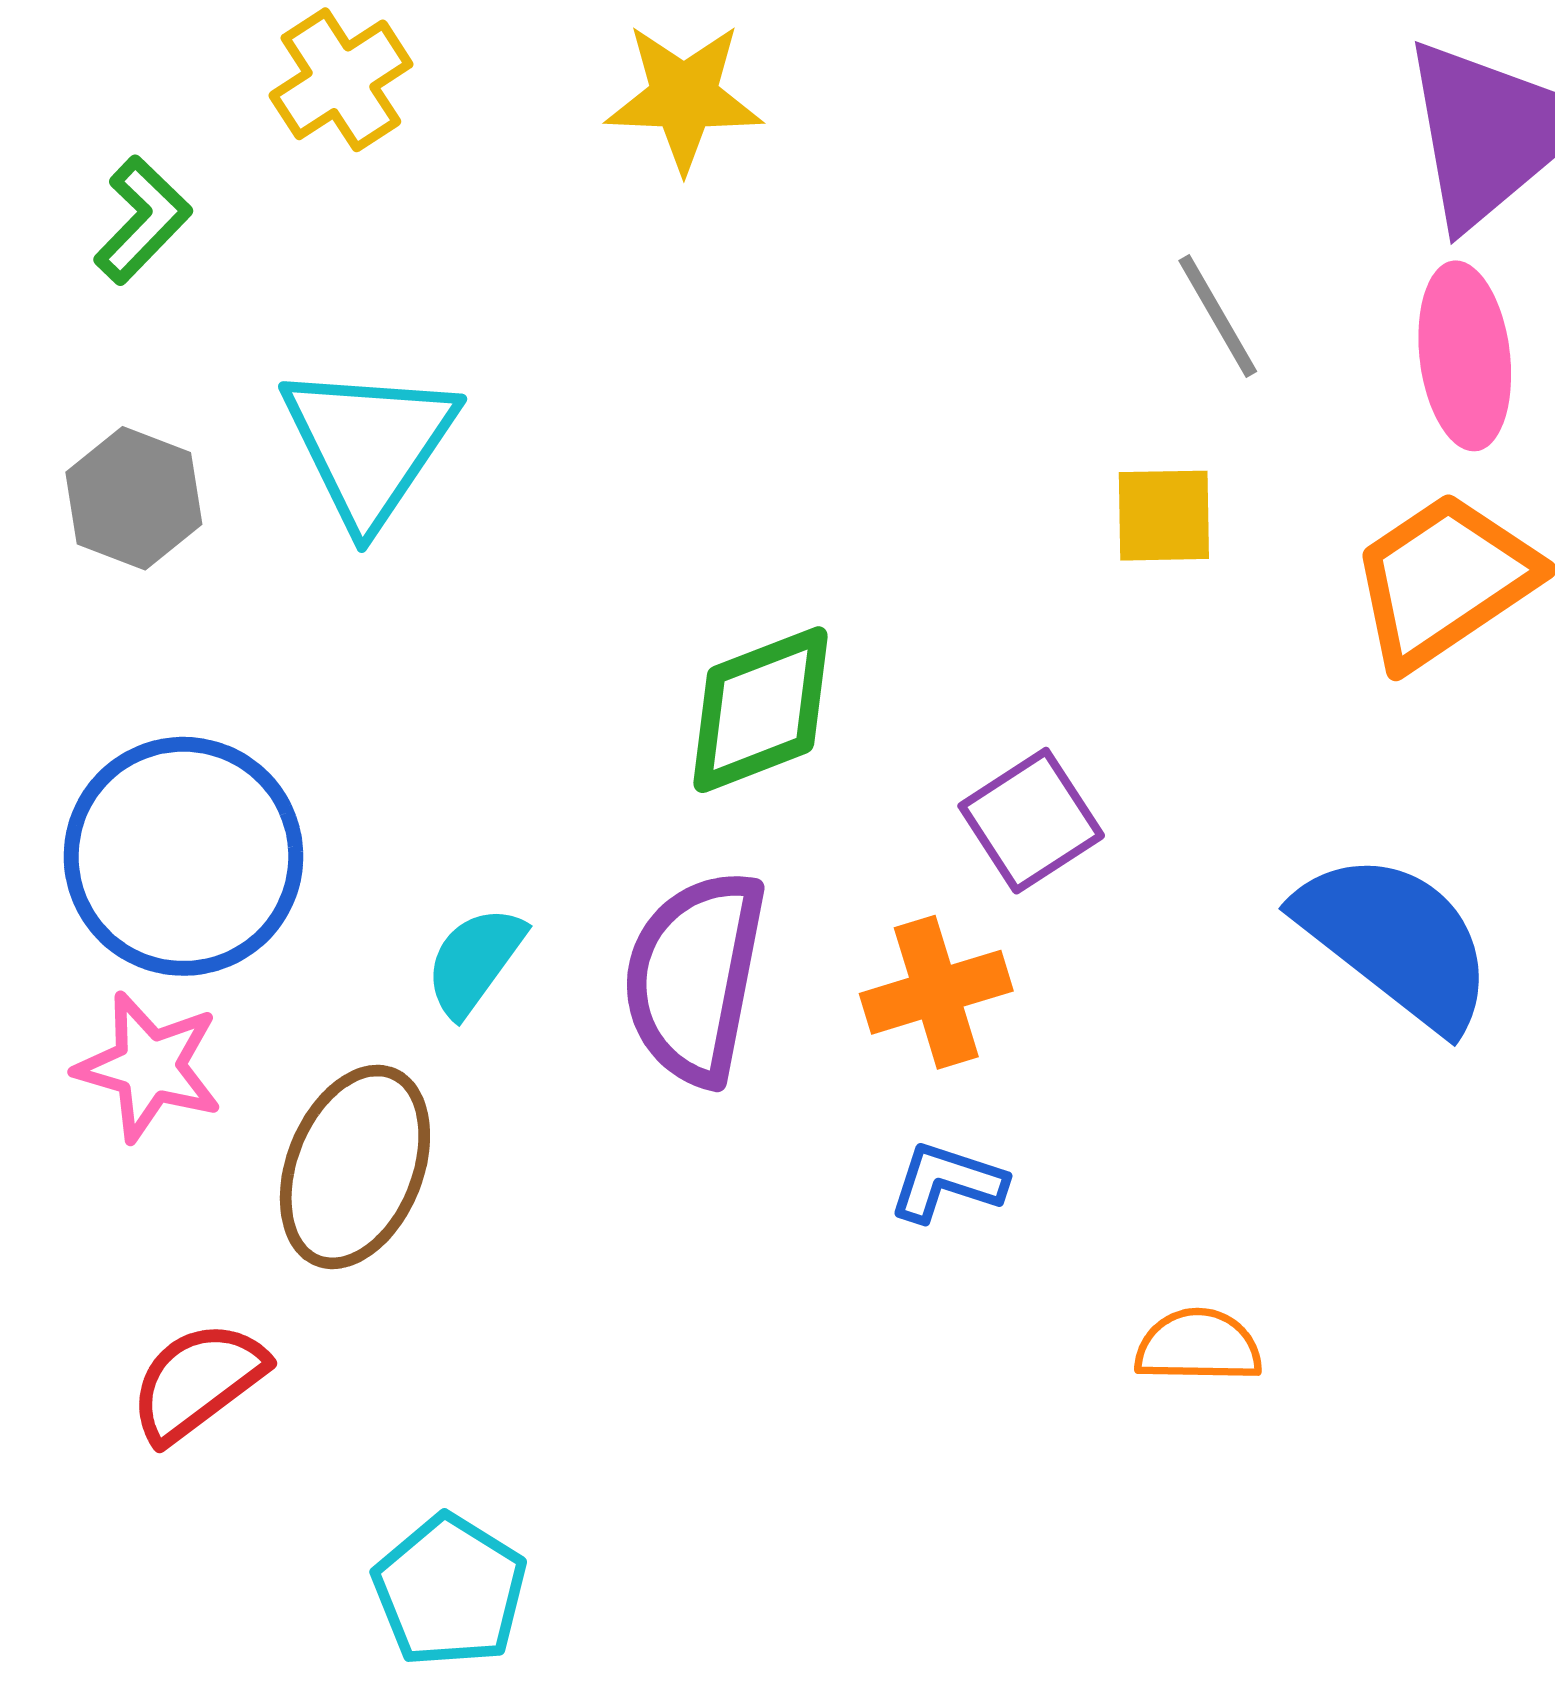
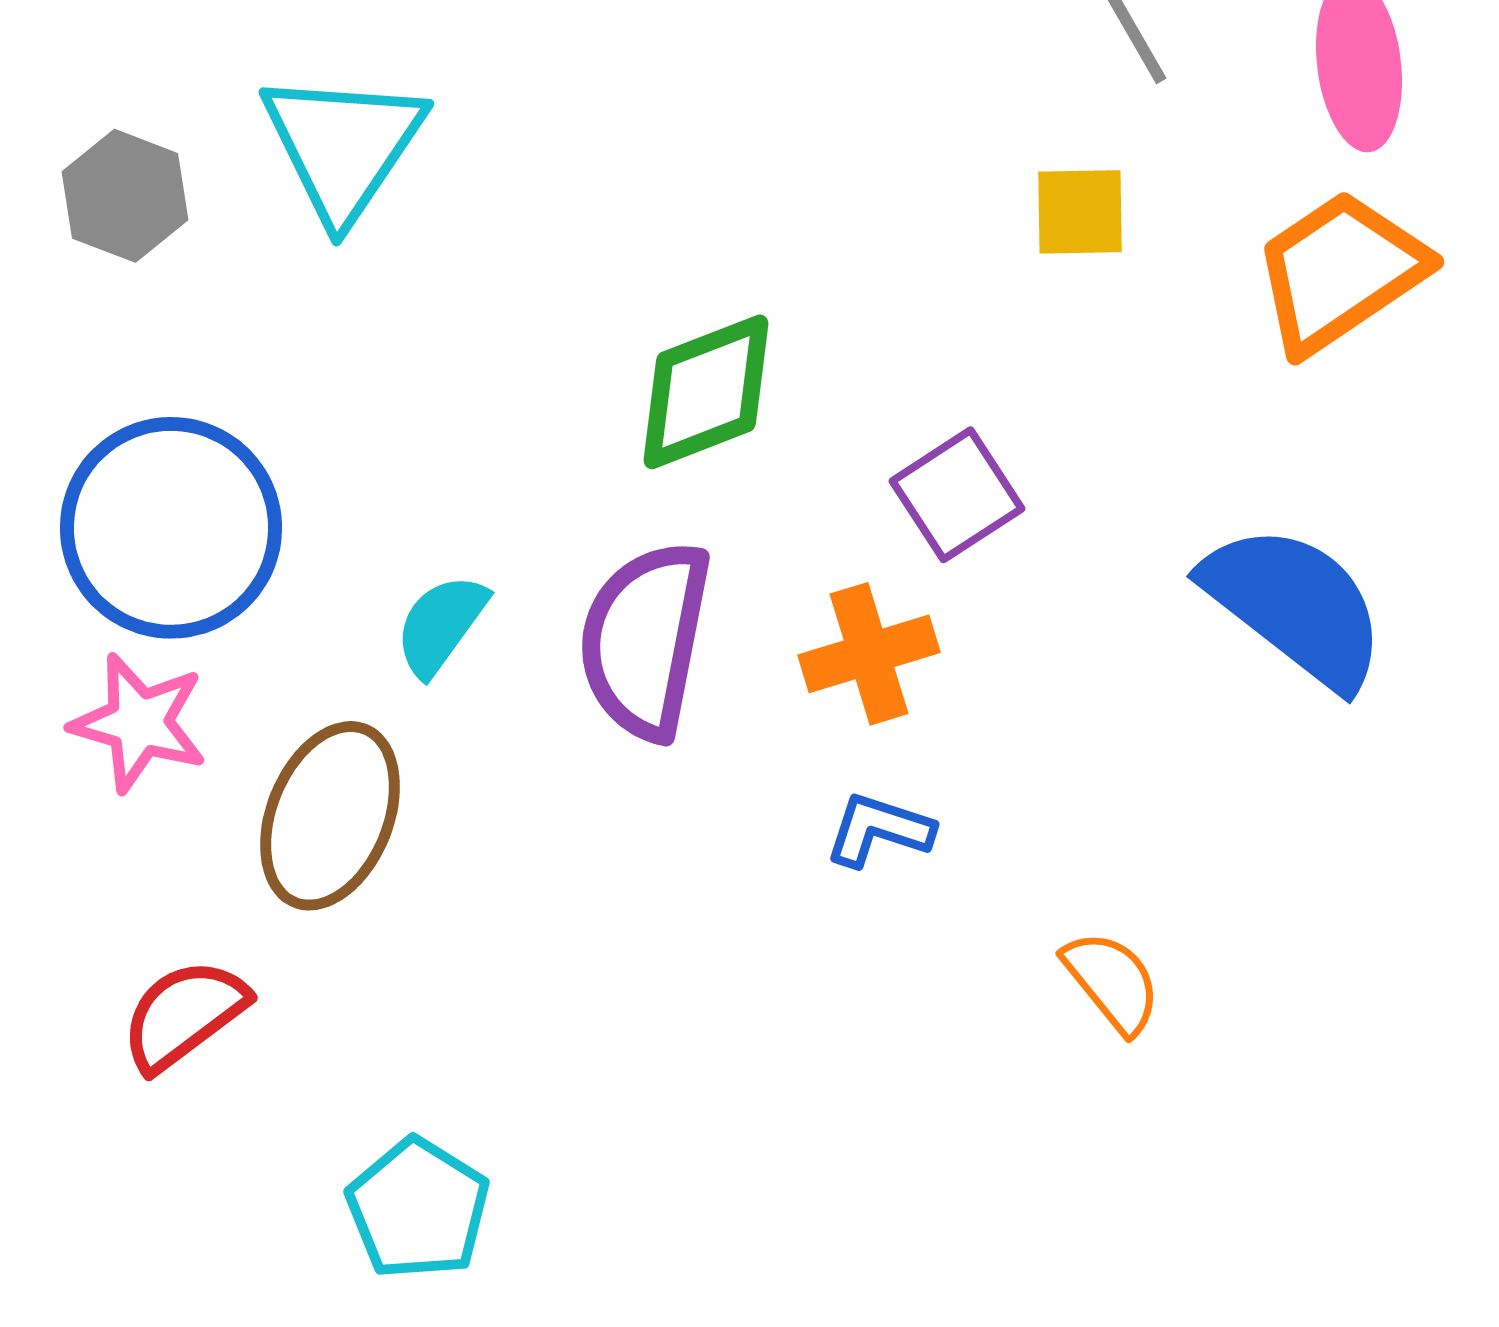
orange semicircle: (1198, 1346) -> (1112, 982), turned 50

